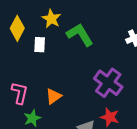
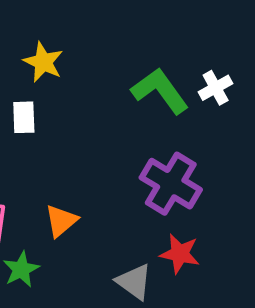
green L-shape: (80, 35) -> (160, 91), moved

